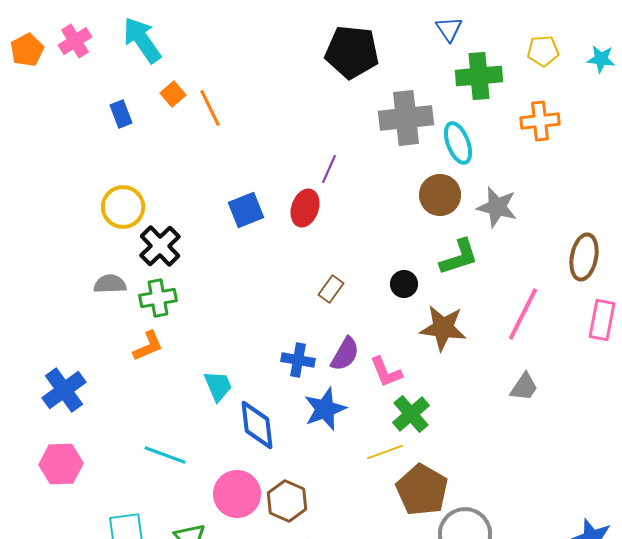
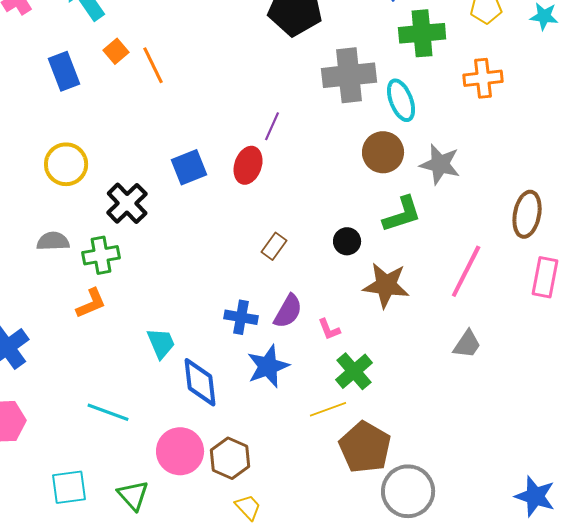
blue rectangle: (121, 114) -> (64, 71), size x1.4
black cross: (160, 246) -> (127, 203), moved
pink L-shape: (386, 372) -> (329, 329), size x0.7

